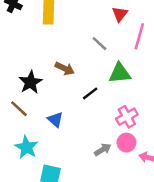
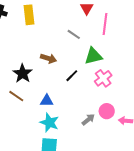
pink cross: (127, 117) -> (103, 78), moved
blue triangle: (55, 120) -> (47, 101), turned -32
cyan star: (26, 147) -> (49, 123), moved

